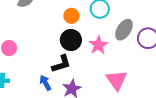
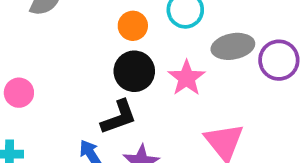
gray ellipse: (124, 30) -> (233, 46), turned 50

